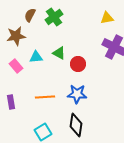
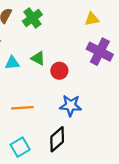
blue star: (77, 94) -> (71, 106), moved
black diamond: (76, 125) -> (57, 139), turned 40

